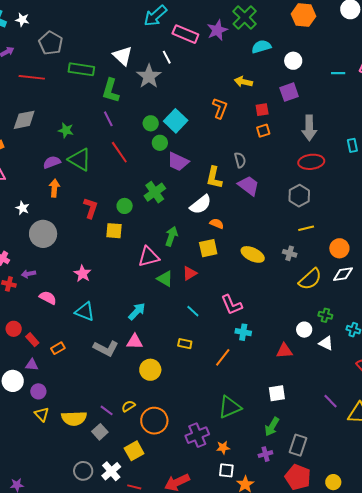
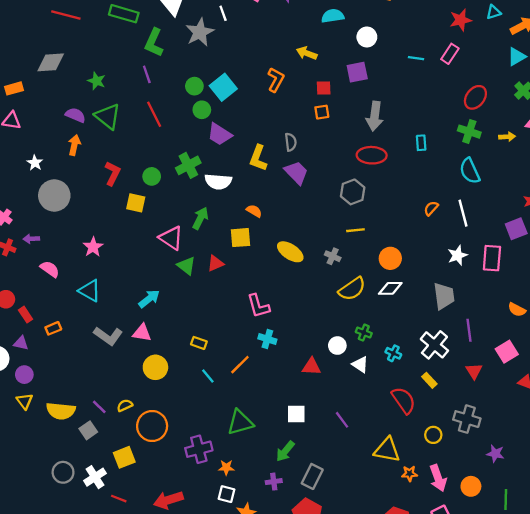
purple semicircle: (52, 162) -> (75, 115), turned 36
white semicircle: (201, 204) -> (218, 182), moved, turned 35
pink triangle: (149, 257) -> (171, 238), turned 40
cyan line: (193, 311) -> (208, 376), moved
purple line: (330, 401) -> (342, 420), moved

